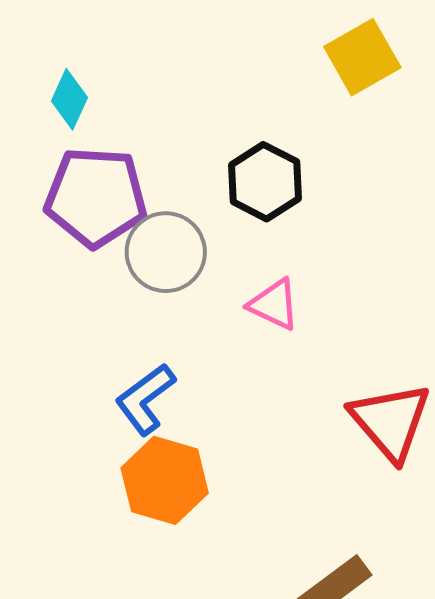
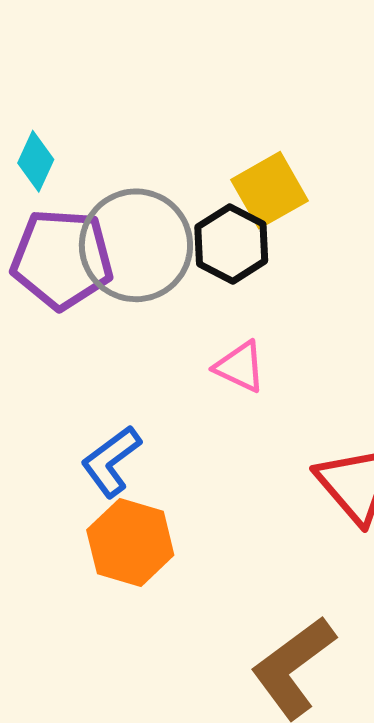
yellow square: (362, 57) -> (269, 190), moved
gray circle: (166, 252) -> (136, 245), moved, size x1.4

